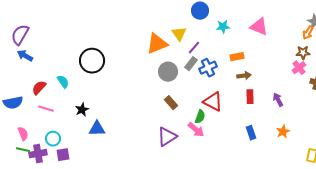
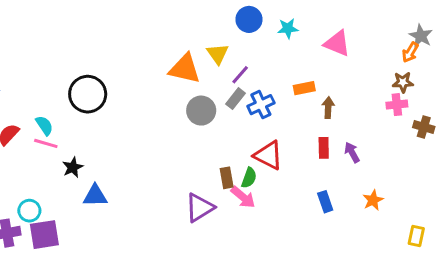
cyan star: (223, 27) -> (288, 28), moved
orange triangle: (157, 44) -> (185, 69), turned 35
pink cross: (299, 68) -> (397, 105), turned 32
brown arrow: (244, 76) -> (328, 108), moved, turned -80
purple arrow: (278, 100) -> (352, 152), moved
brown rectangle: (171, 103) -> (227, 178), moved, turned 32
pink line: (46, 109) -> (46, 143), moved
purple square: (63, 155) -> (44, 235), size x1.5

